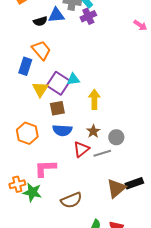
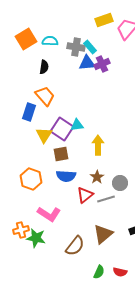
blue triangle: (56, 15) -> (87, 63), moved
purple cross: (88, 16) -> (102, 64), moved
black semicircle: (40, 21) -> (44, 67), turned -64
pink L-shape: (45, 168) -> (49, 214), turned -145
brown triangle: (116, 188) -> (103, 234), moved
brown semicircle: (71, 200) -> (75, 246), turned -30

